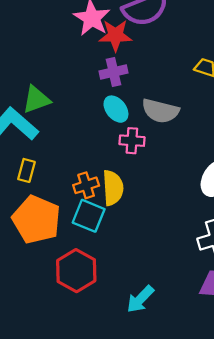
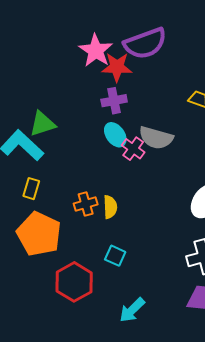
pink cross: (132, 141) -> (133, 149), moved, turned 30
yellow semicircle: (113, 188) -> (110, 207), size x0.7
cyan square: (89, 216) -> (115, 256), moved, size x0.7

